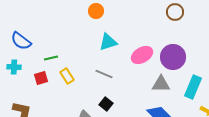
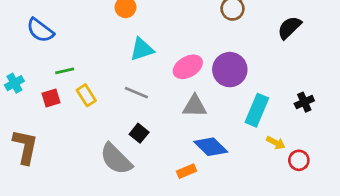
blue semicircle: (21, 41) -> (40, 30), moved
cyan cross: (14, 67) -> (14, 83), turned -32
gray triangle: (161, 84) -> (195, 106), moved

